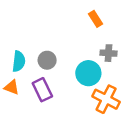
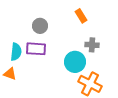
gray circle: (47, 60) -> (40, 26), moved
purple rectangle: (42, 90) -> (36, 49), moved, turned -60

